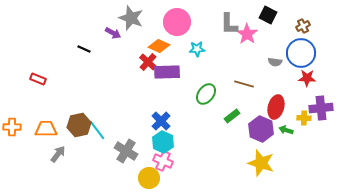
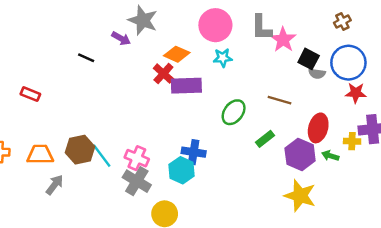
black square: (268, 15) -> (309, 59), moved
pink circle: (177, 22) -> (215, 25), moved
brown cross: (303, 26) -> (342, 22), moved
blue cross: (161, 121) -> (194, 152), moved, turned -36
pink cross: (163, 161) -> (137, 158), moved

